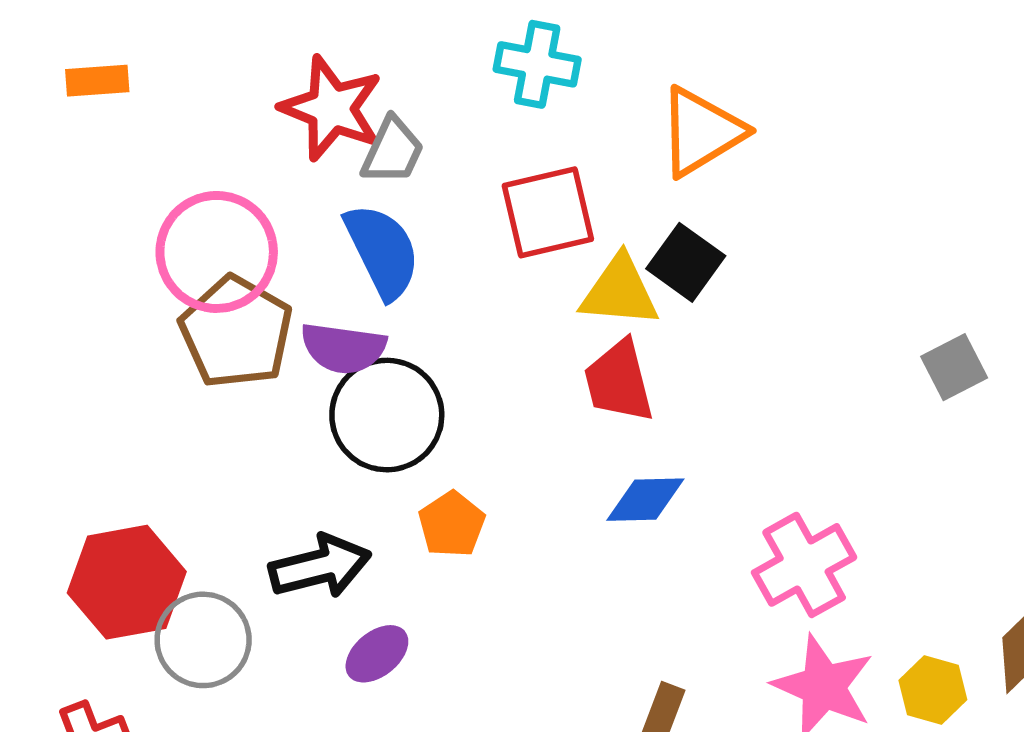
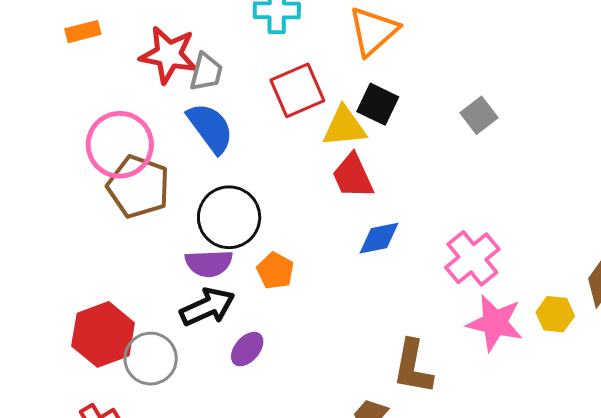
orange rectangle: (97, 81) -> (83, 32), moved
purple semicircle: (343, 348) -> (209, 263), moved
gray square: (954, 367) -> (479, 115), moved

